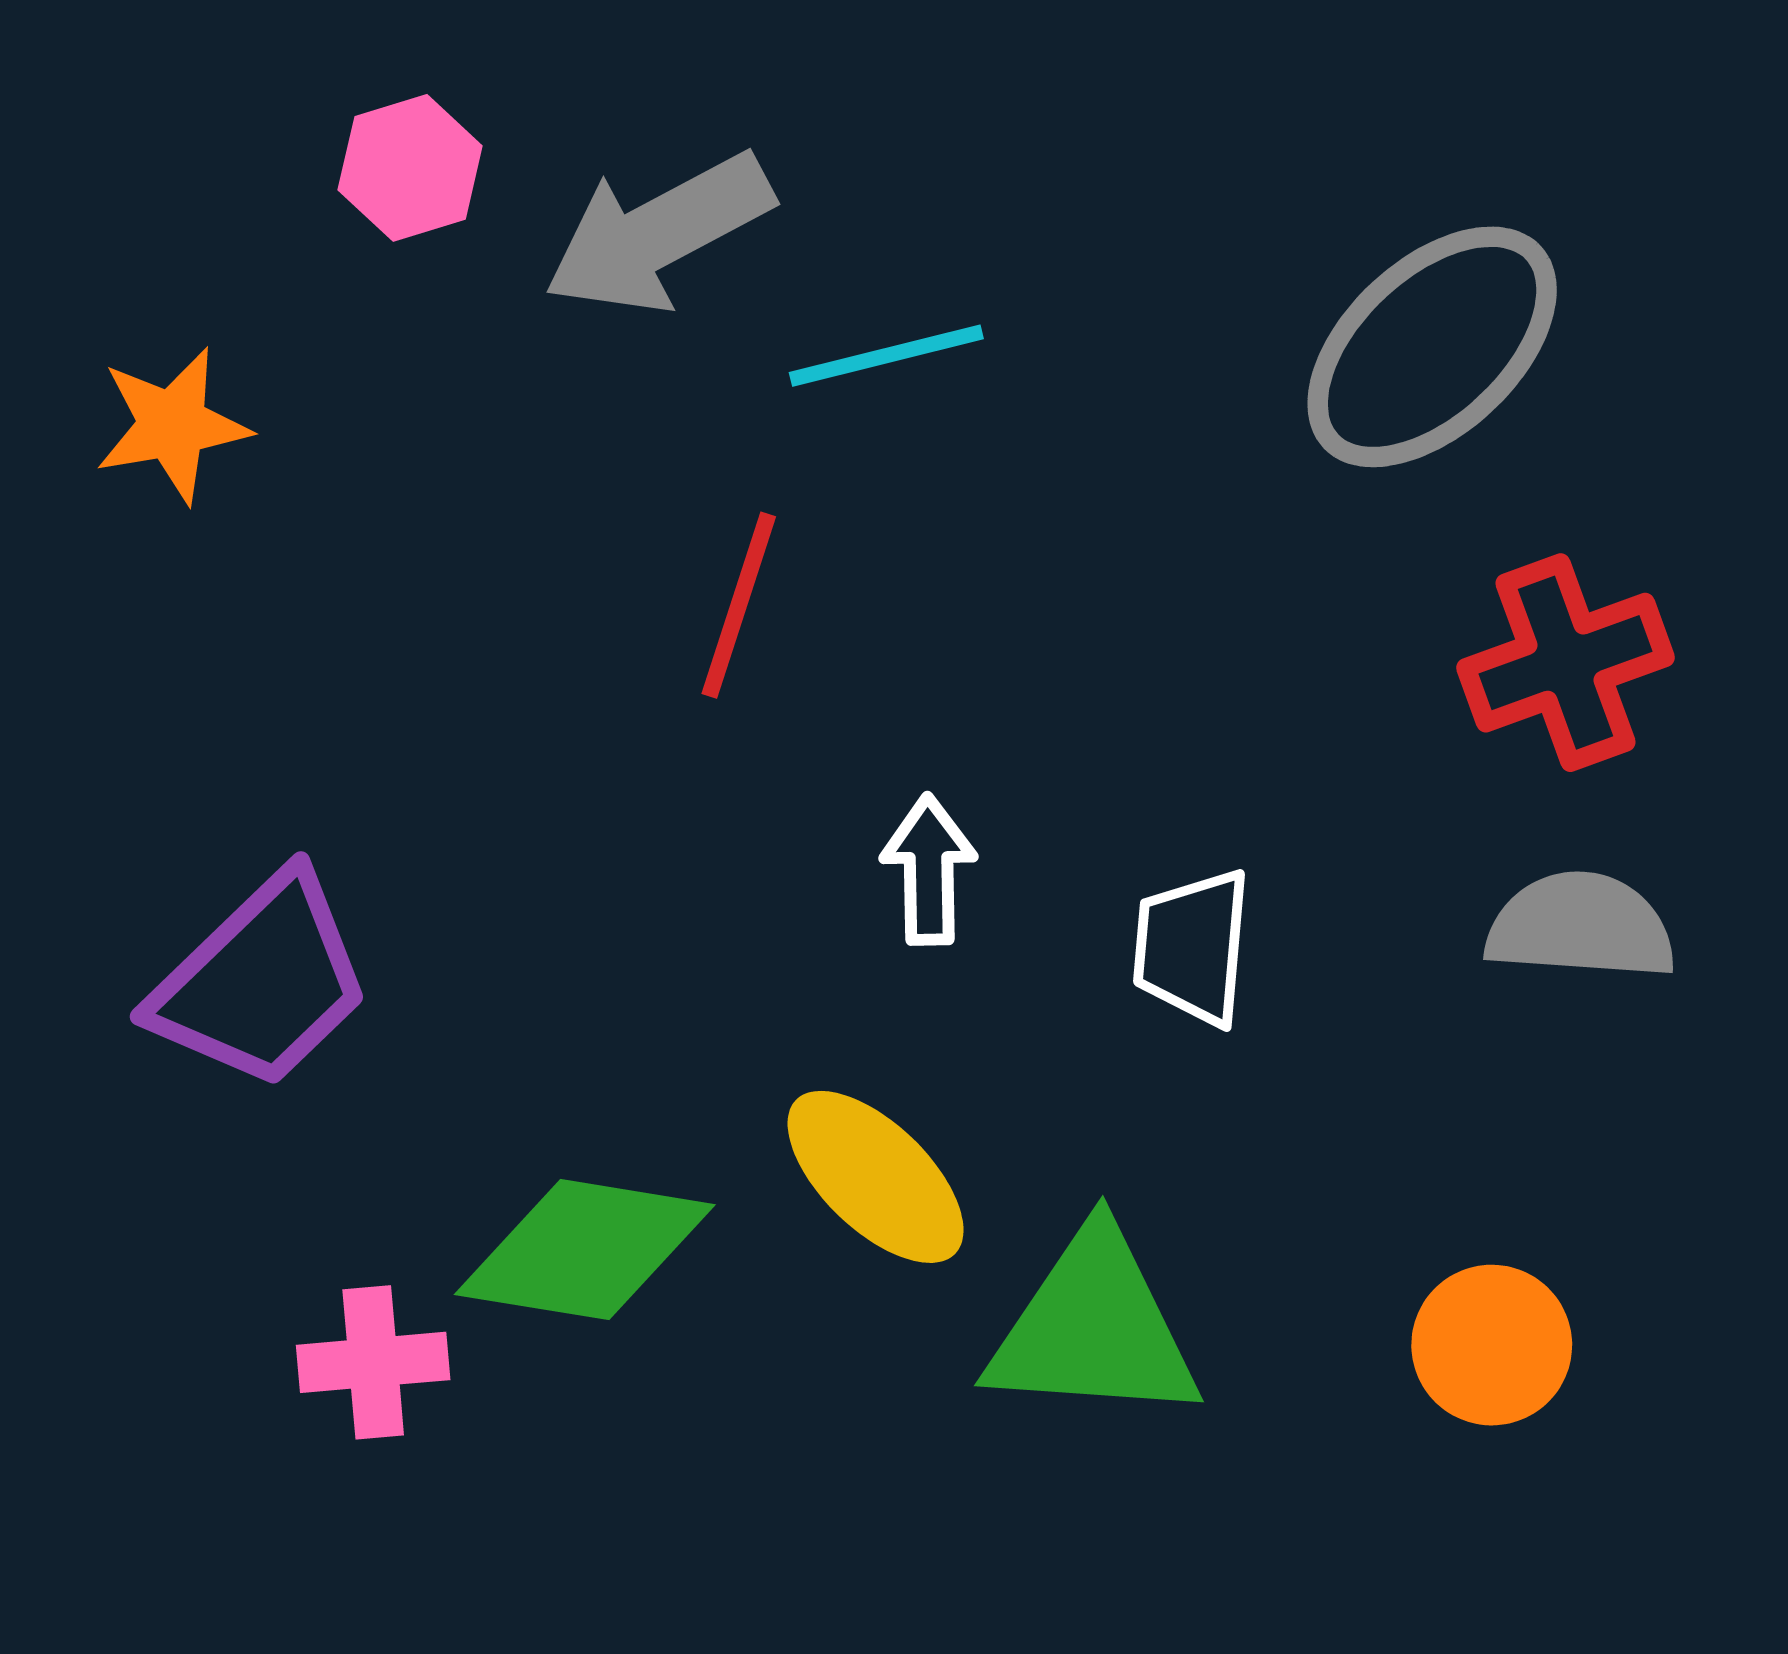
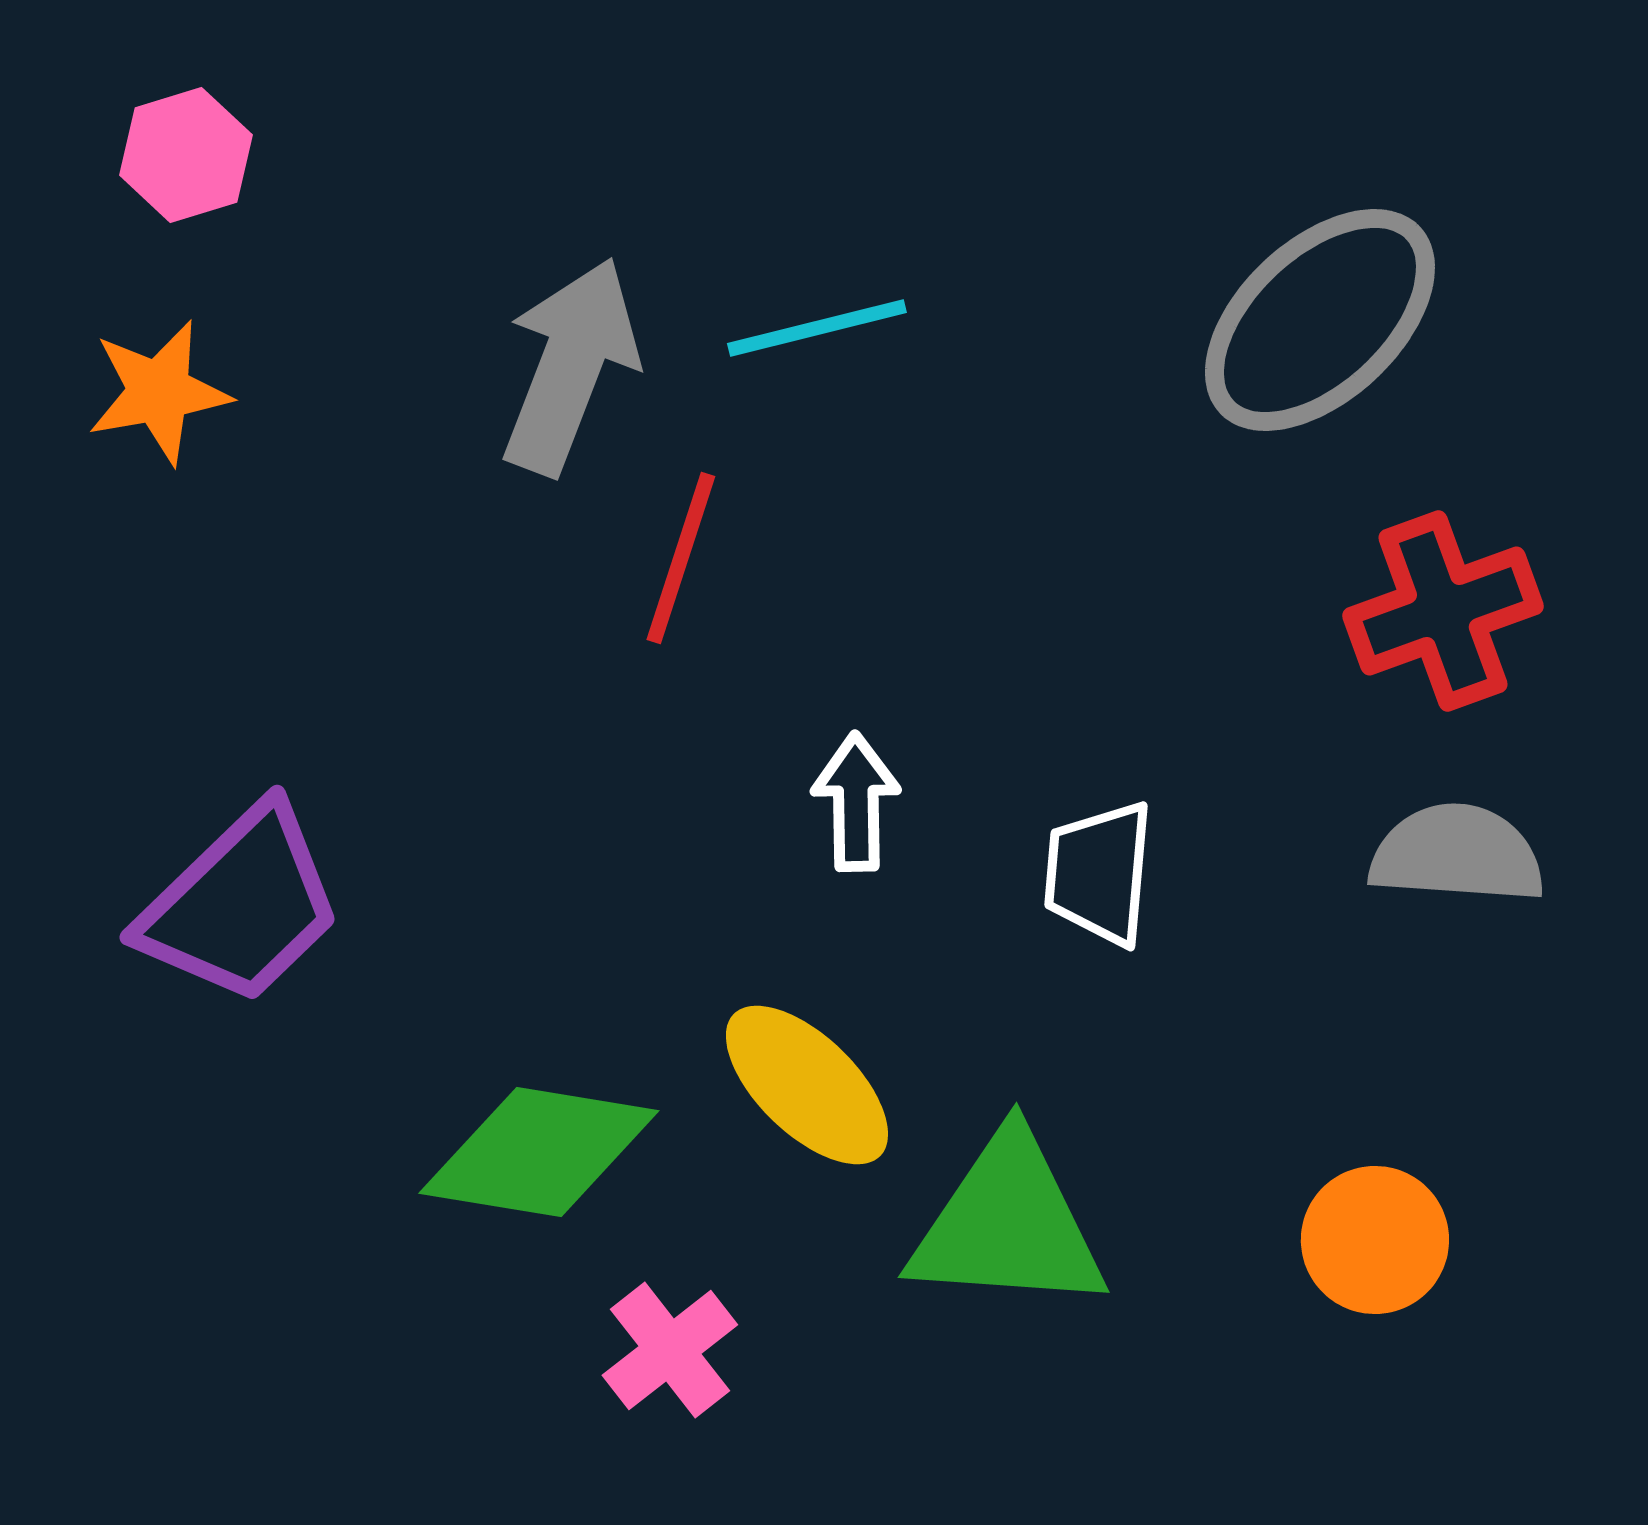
pink hexagon: (410, 168) -> (186, 155), moved
gray arrow: (659, 233) -> (570, 366), moved, turned 139
pink cross: (373, 1362) -> (670, 1350), moved, turned -33

